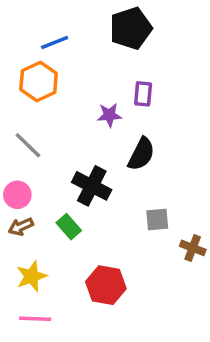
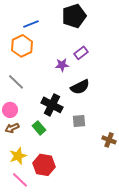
purple rectangle: (143, 94) -> (81, 53), turned 48
black semicircle: (141, 154) -> (80, 87), turned 36
gray square: (157, 220) -> (79, 121), moved
red hexagon: (106, 285) -> (44, 165), moved
pink line: (35, 319) -> (20, 180), turned 42

